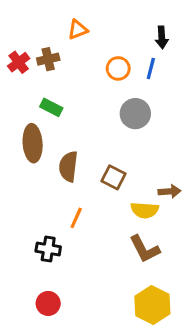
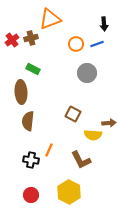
orange triangle: (78, 30) -> (50, 19), size x1.6
blue line: (151, 68) -> (97, 44), turned 56
brown semicircle: (68, 166) -> (28, 121), moved
orange line: (76, 218) -> (49, 150), moved
brown L-shape: (145, 249) -> (81, 160), moved
yellow hexagon: (152, 305) -> (69, 192), moved

